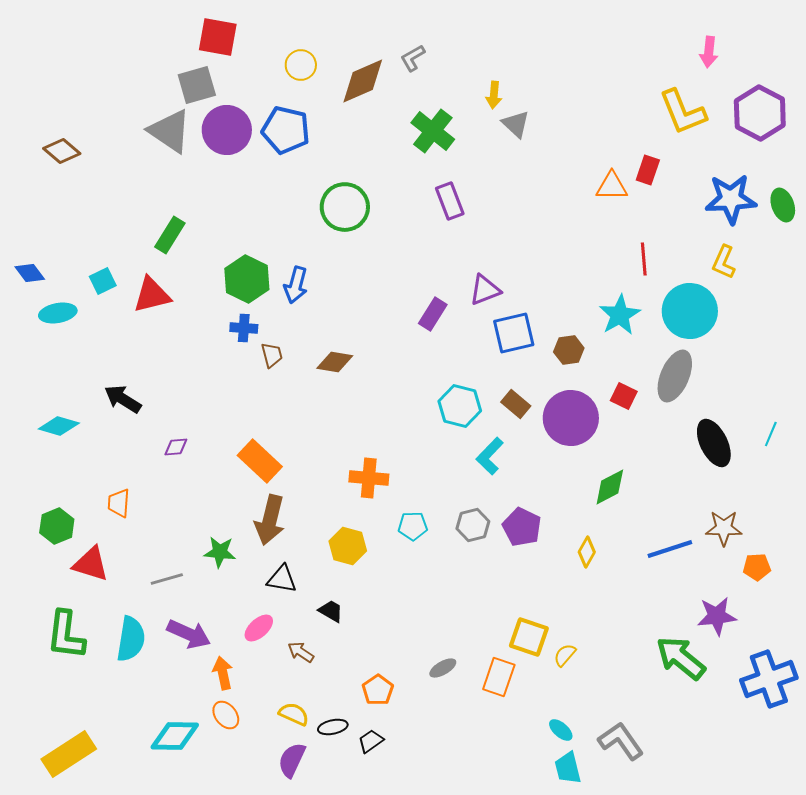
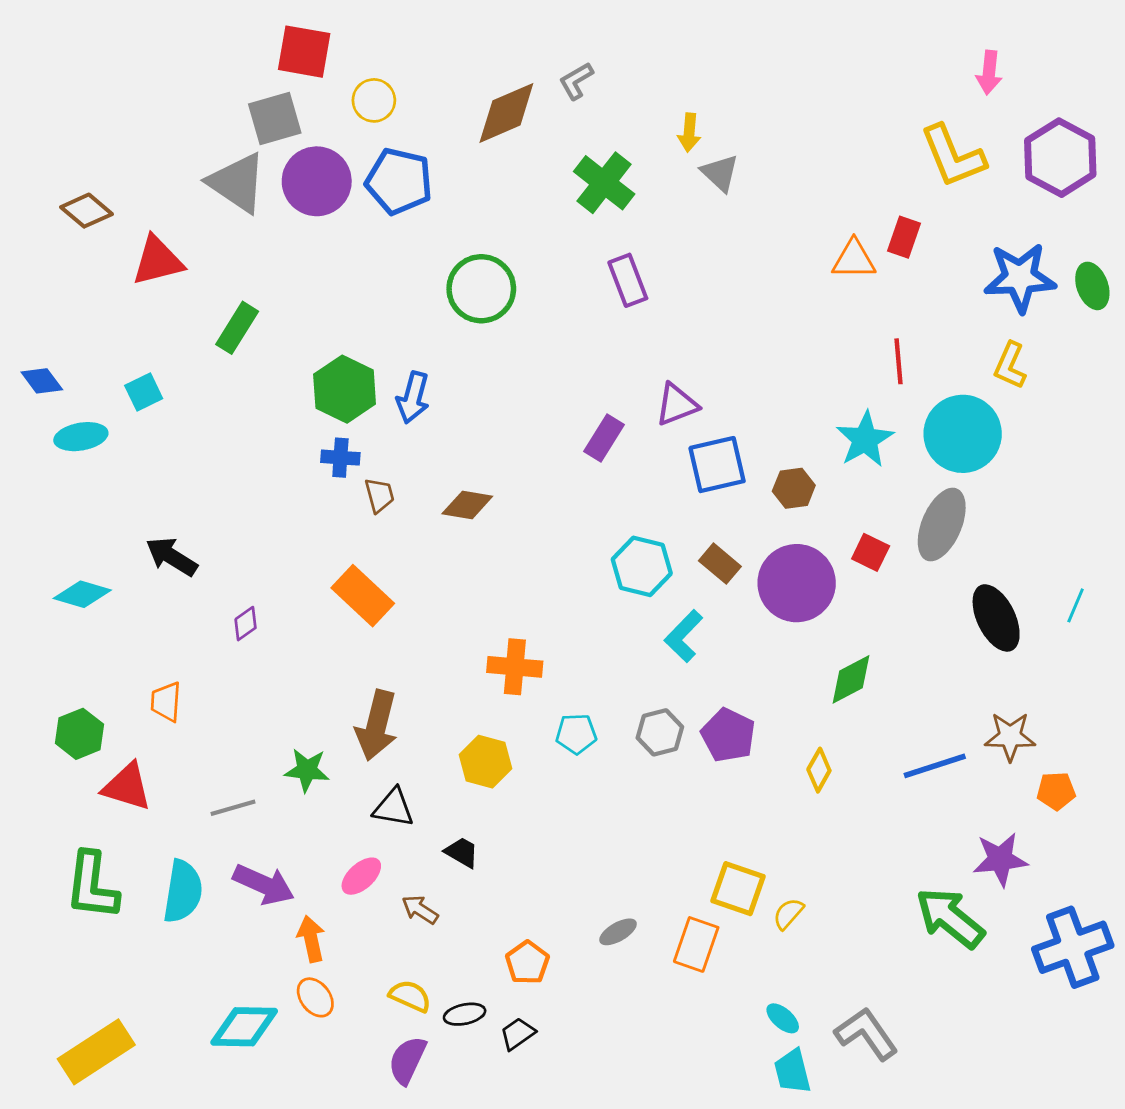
yellow circle: (301, 65) -> (374, 100), moved
red triangle: (152, 295) -> (158, 261), moved
purple diamond: (176, 447) -> (246, 624), turned -30
orange rectangle: (260, 461) -> (363, 596), moved

